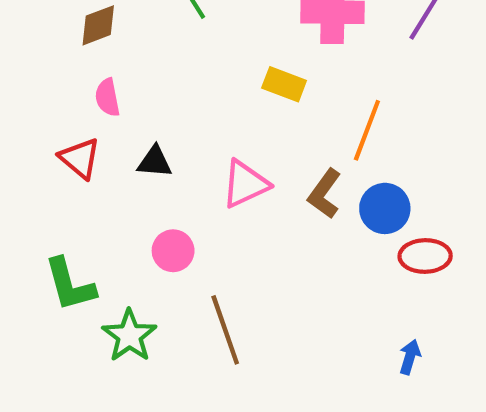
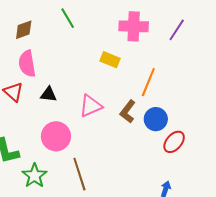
pink semicircle: (107, 97) -> (27, 64), size x1.5
pink circle: (173, 251) -> (56, 136), size x1.5
red ellipse: (425, 256) -> (174, 142), turned -50

